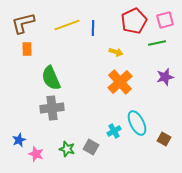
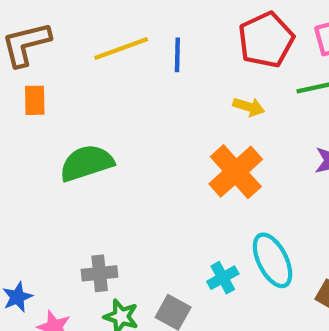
yellow arrow: (116, 52) -> (249, 107), moved
green semicircle: (51, 78) -> (87, 163), turned 95
gray cross: (52, 108) -> (100, 273), moved, size x0.7

